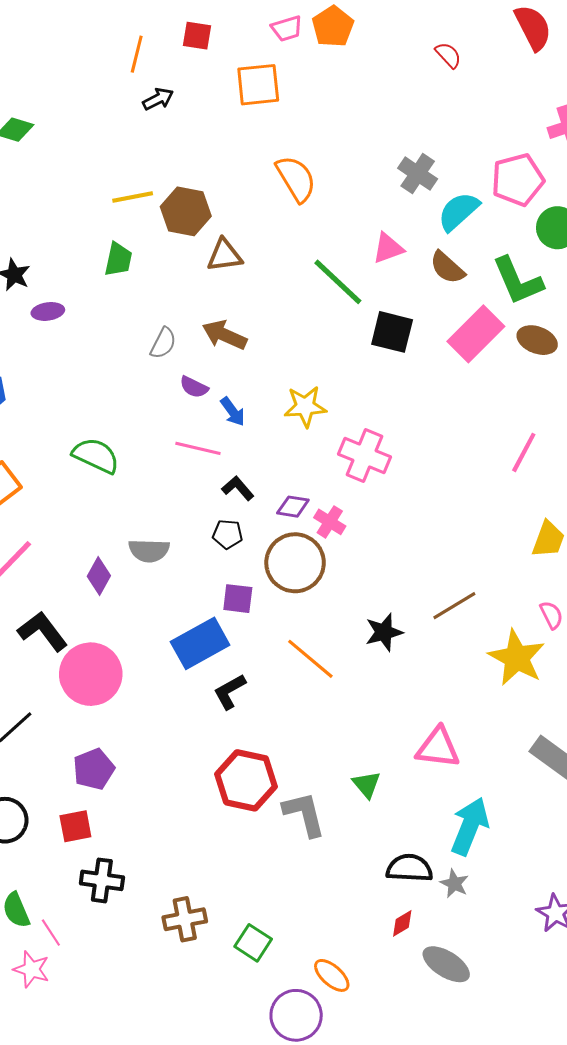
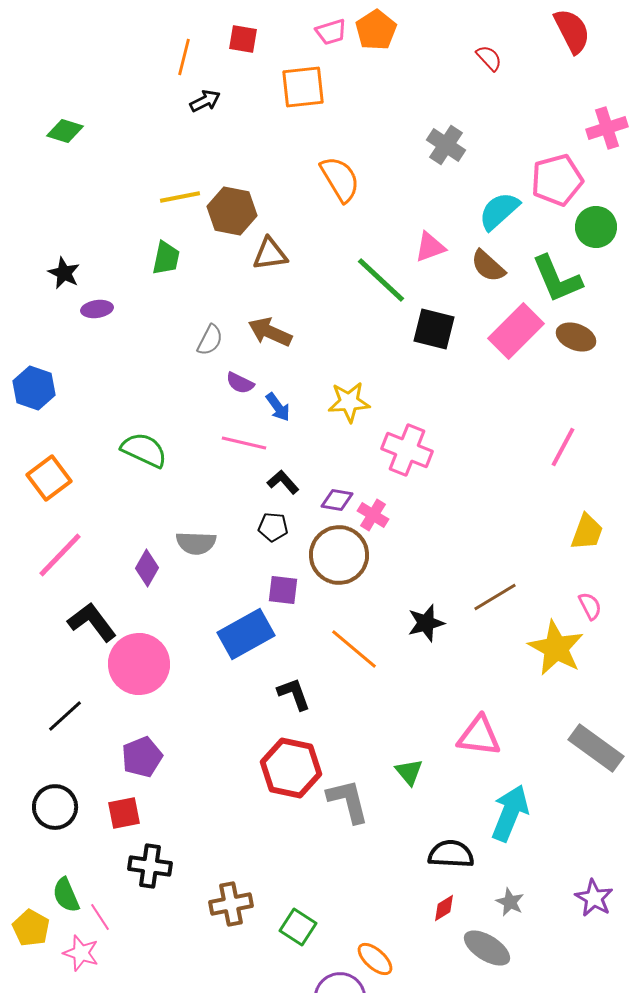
gray cross: (418, 174) -> (446, 145), moved
black L-shape: (230, 691) -> (294, 694), moved, turned 99
gray star: (454, 884) -> (510, 902), moved

